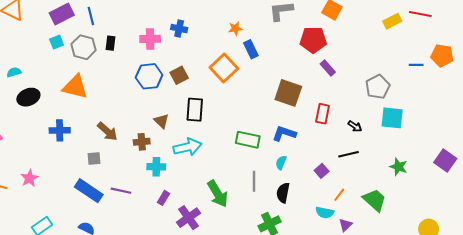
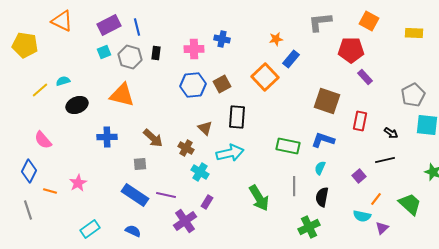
yellow rectangle: (392, 21) -> (414, 33), moved, turned 30
blue rectangle: (251, 49) -> (291, 59), turned 66
brown cross: (142, 142) -> (186, 148), turned 35
cyan cross: (156, 167) -> (200, 172), turned 30
purple cross: (189, 218) -> (185, 221), moved

